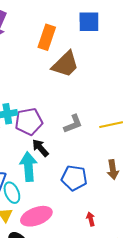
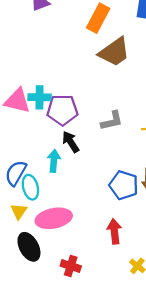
cyan arrow: (28, 167) -> (54, 161), size x0.7
blue pentagon: (74, 178) -> (124, 185), moved
red arrow: (91, 219) -> (114, 231), size x1.5

